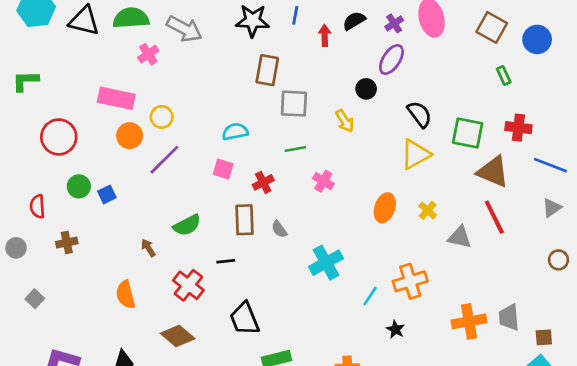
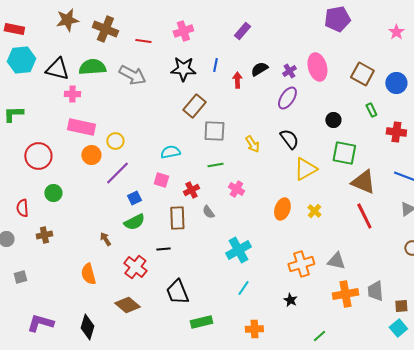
pink cross: (148, 54) -> (72, 94), moved, turned 35
brown rectangle: (267, 70) -> (194, 106), turned 30
black circle: (366, 89) -> (333, 120), moved
black semicircle: (420, 114) -> (289, 139), moved
red cross: (518, 128) -> (396, 132), moved
blue square: (107, 194) -> (134, 198), moved
gray semicircle: (279, 229) -> (208, 212), moved
gray triangle: (460, 237) -> (336, 261), moved
cyan line: (370, 296) -> (243, 288), moved
gray square: (35, 299) -> (20, 277), turned 32

